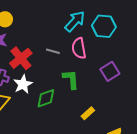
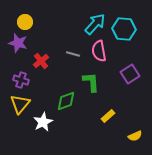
red cross: (21, 58) -> (41, 61), size x0.7
white star: (23, 84) -> (43, 122), moved

